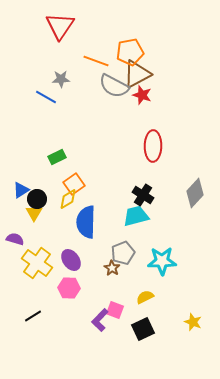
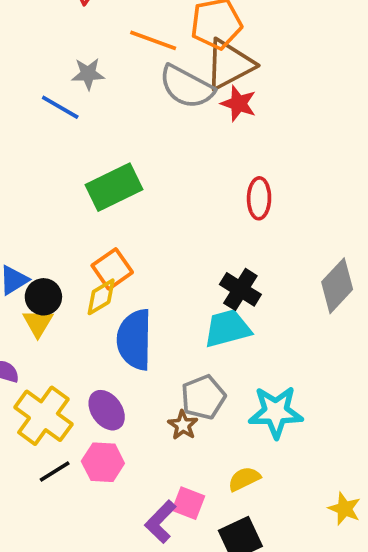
red ellipse: (153, 146) -> (259, 198), size x0.7
green rectangle: (57, 157) -> (114, 187), moved, size x1.6
black line: (33, 316) -> (55, 472), moved
yellow star: (193, 322) -> (345, 509), moved

